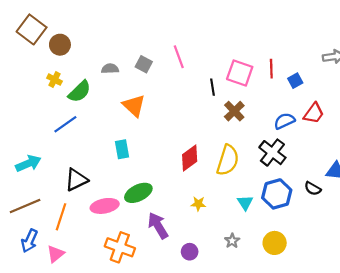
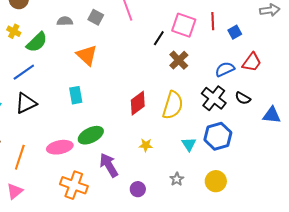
black line: (212, 87) -> (159, 38), turned 42
black triangle: (76, 180) -> (26, 103), moved
black semicircle: (313, 188) -> (243, 98), moved

